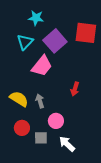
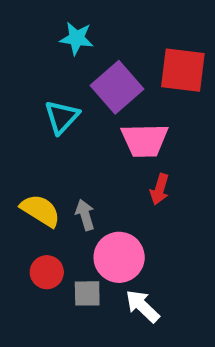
cyan triangle: (25, 42) -> (62, 117), moved
pink trapezoid: (42, 66) -> (145, 140), moved, turned 50
pink circle: (56, 121) -> (119, 257), size x1.5

